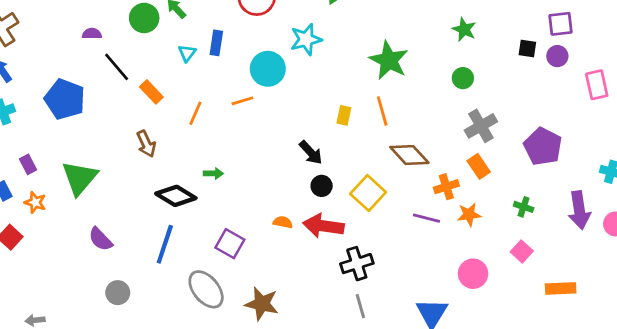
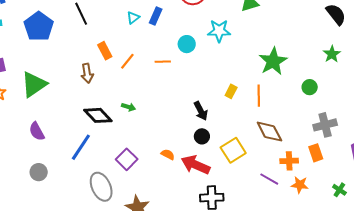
cyan circle: (268, 69) -> (187, 44), size x0.7
green circle: (463, 78) -> (310, 87), moved
orange rectangle: (151, 92) -> (105, 51), moved

